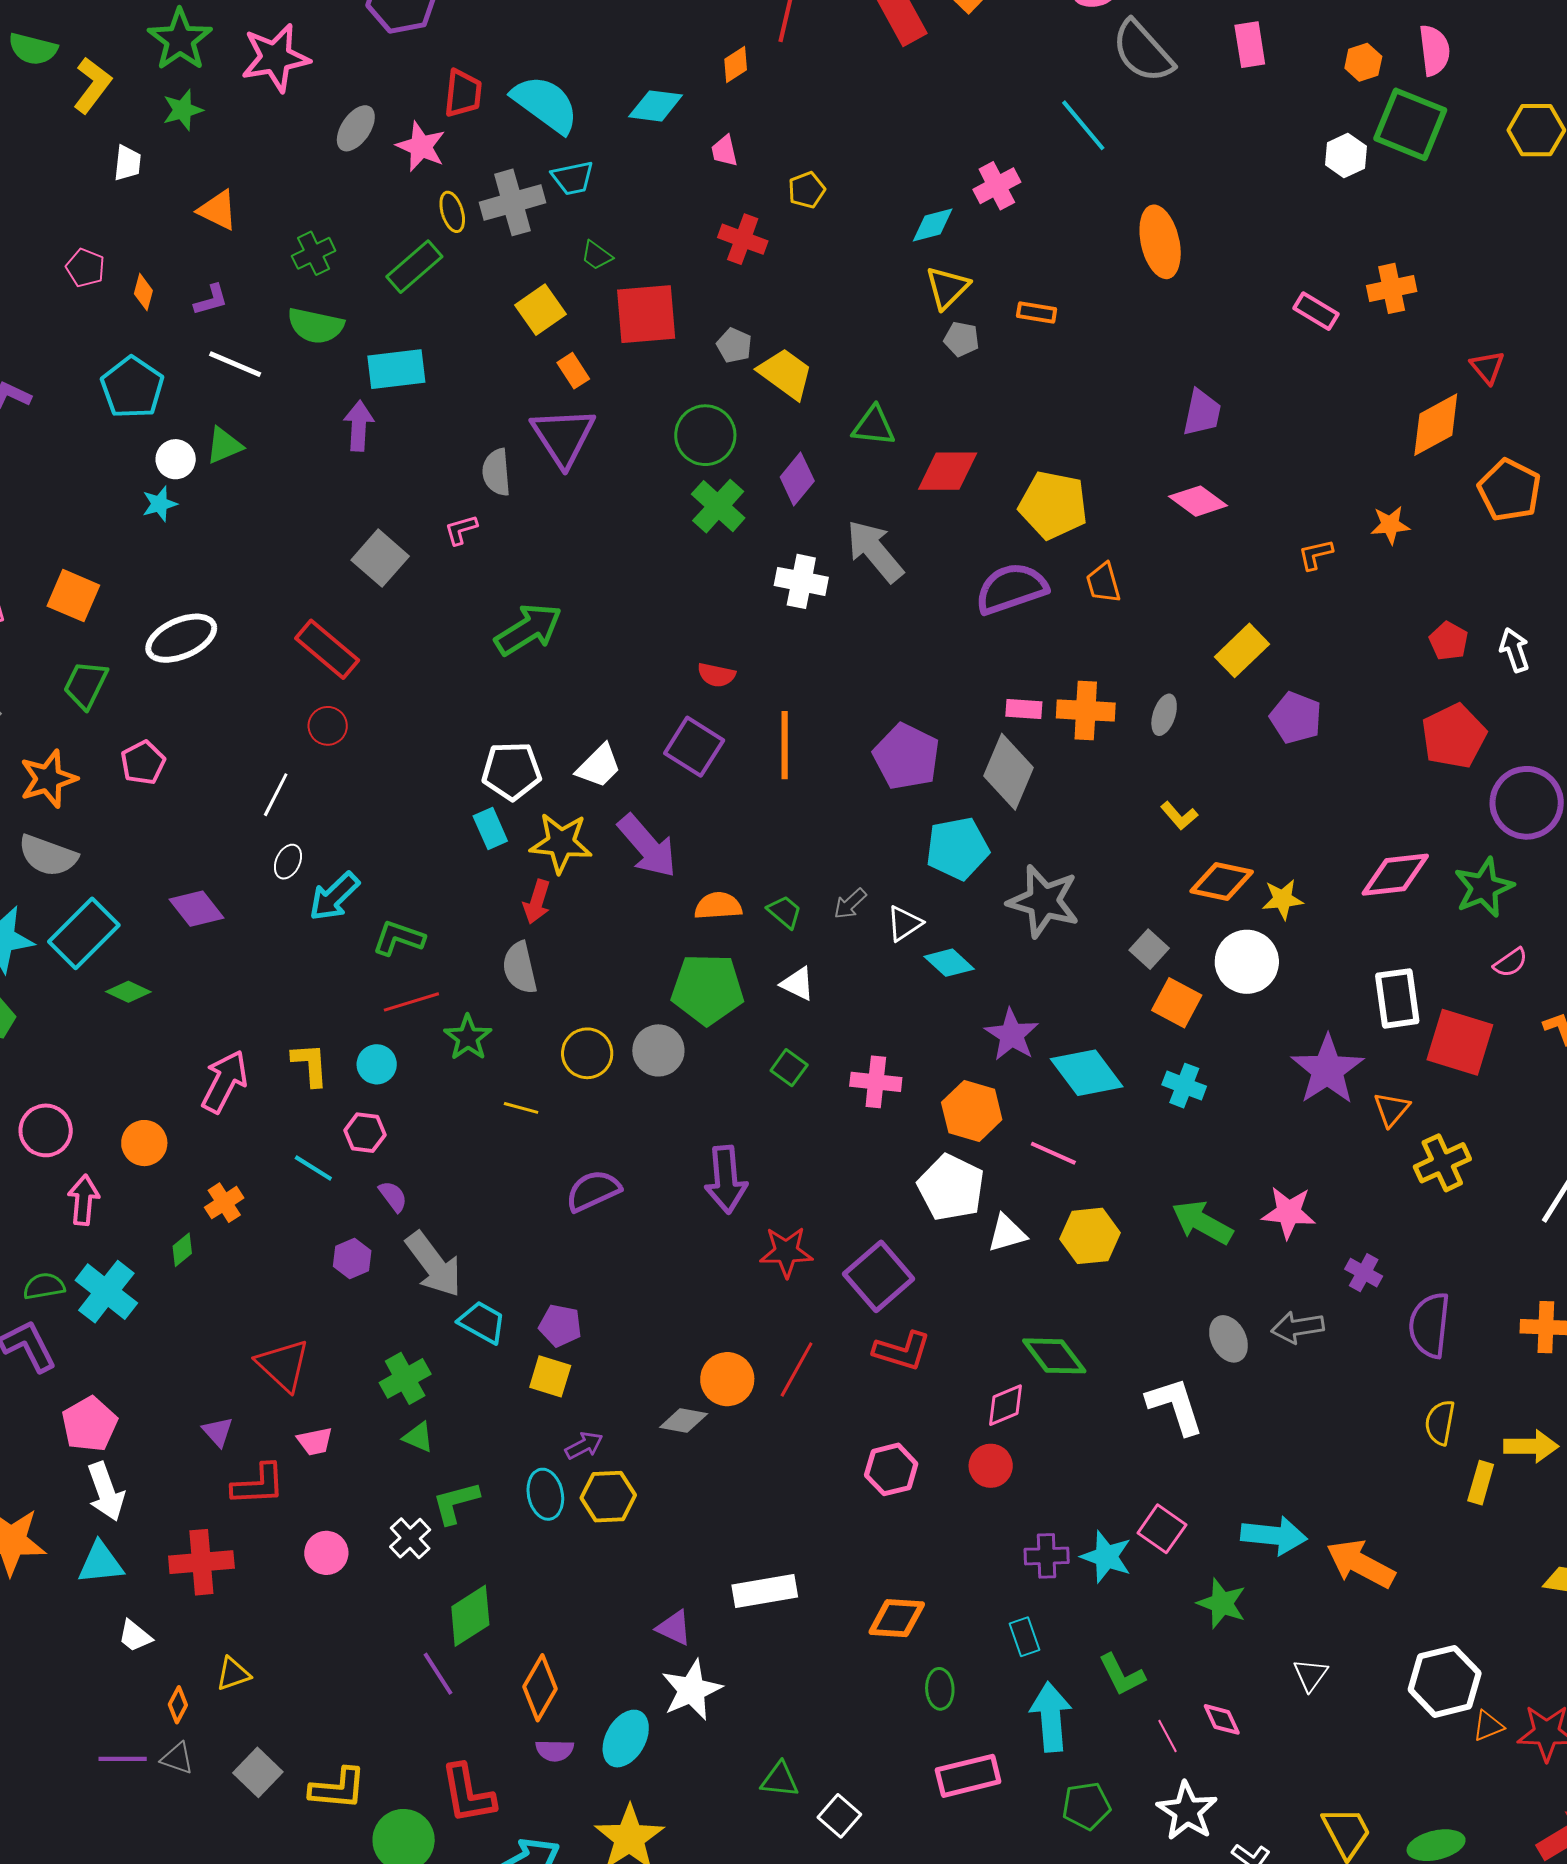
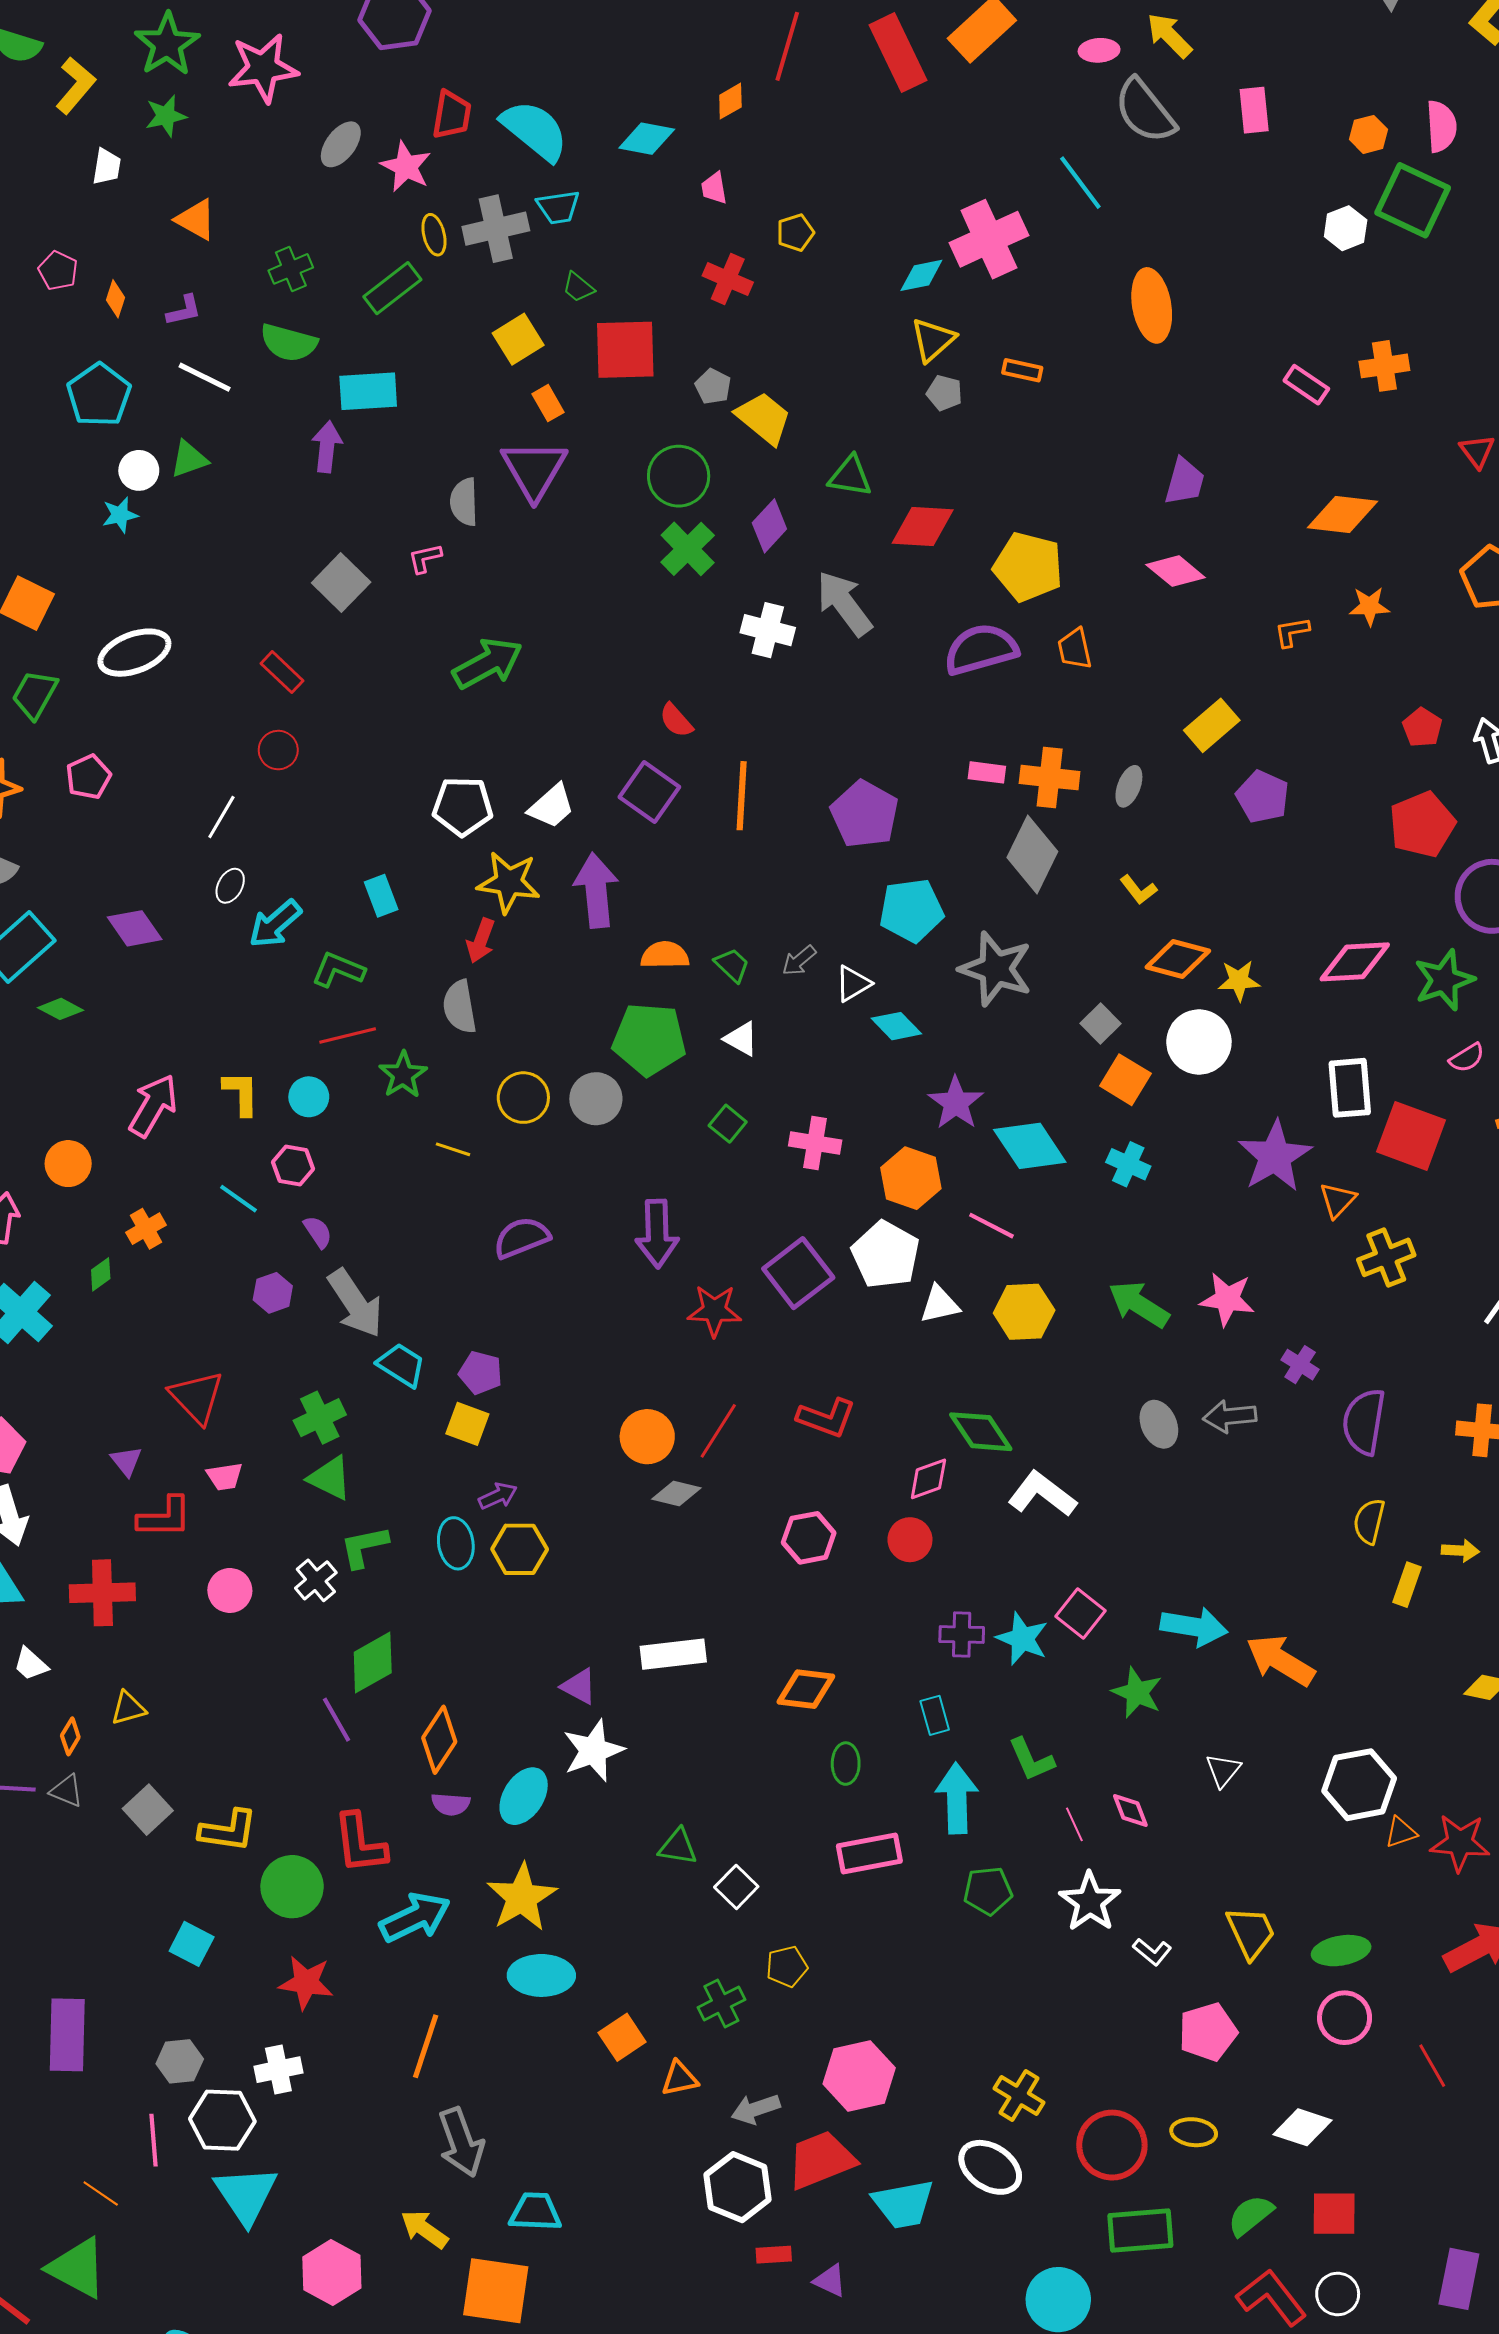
pink cross: (997, 186) -> (989, 239), size x1.6
orange diamond: (1436, 425) -> (1342, 514), moved, turned 32
red rectangle: (327, 649) -> (282, 672), size x0.7
red semicircle: (716, 675) -> (676, 720), turned 33
gray diamond: (1008, 772) -> (1032, 855), moved
cyan rectangle: (490, 828) -> (381, 896), moved
purple arrow: (647, 846) -> (596, 890), turned -148
purple square: (879, 1276) -> (798, 1273), moved
white L-shape: (1175, 1406) -> (1042, 1494), moved, turned -38
gray diamond: (684, 1421) -> (676, 1494), moved
green triangle: (418, 1437) -> (330, 1478), size x1.4
yellow arrow: (1531, 1446) -> (1460, 1551), size x0.7

